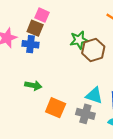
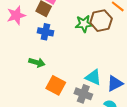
blue cross: (30, 44) -> (45, 32), moved
brown hexagon: (93, 50) -> (101, 21), moved

